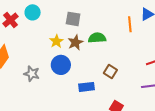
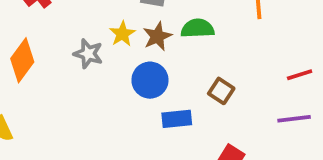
blue circle: (61, 65) -> (150, 80), moved
gray star: (32, 74) -> (88, 54), moved

